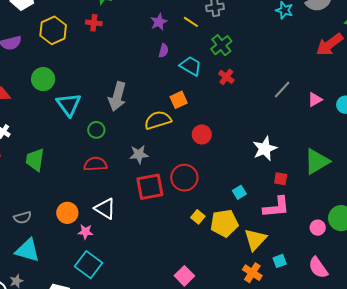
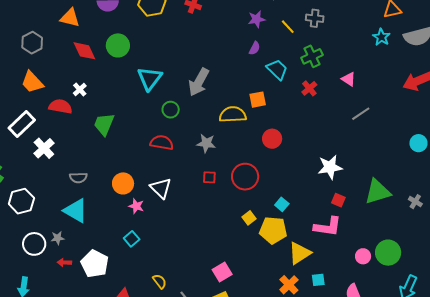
green circle: (43, 79) -> (118, 45), moved
pink triangle: (315, 100) -> (349, 79), moved, turned 49
red square: (150, 187) -> (209, 177), size x0.5
cyan square: (239, 192) -> (282, 204), moved, turned -32
cyan square: (89, 265) -> (132, 239), size x0.6

